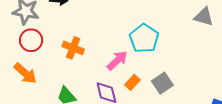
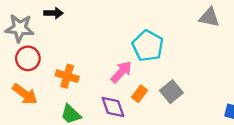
orange cross: (73, 48) -> (67, 76), moved

